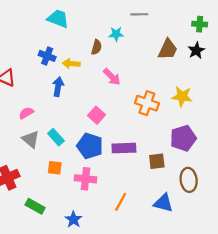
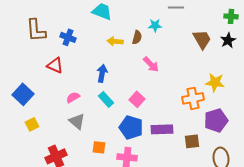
brown trapezoid: (168, 49) -> (202, 39), turned -55
blue cross: (47, 56) -> (68, 37), moved
yellow arrow: (71, 64) -> (115, 41), moved
orange cross: (147, 103) -> (193, 98), moved, turned -30
cyan rectangle: (56, 137) -> (106, 99), moved

